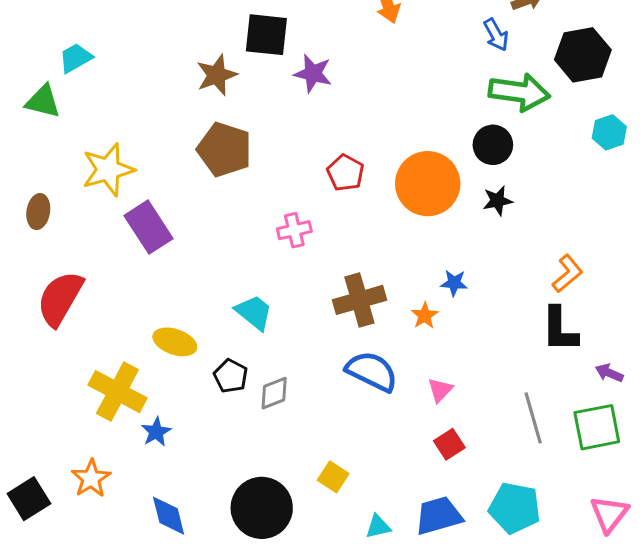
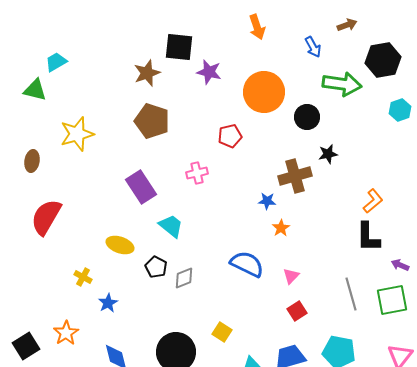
blue arrow: (496, 35) -> (313, 47), moved
black circle: (493, 145) -> (307, 117), moved
red pentagon: (345, 173) -> (230, 136), turned 30
orange circle: (428, 184) -> (264, 92), moved
purple rectangle: (148, 227) -> (141, 187), moved
blue star: (454, 283) -> (267, 201), moved
brown cross: (359, 300) -> (295, 176), moved
yellow cross: (117, 392) -> (83, 277), size x0.5

